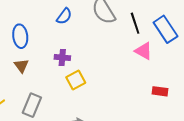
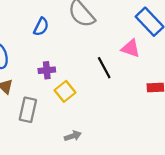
black line: (135, 23) -> (104, 68), moved
gray rectangle: (32, 105) -> (28, 110), moved

